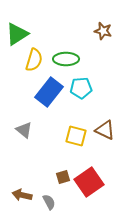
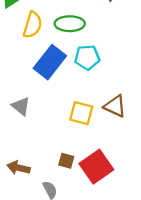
brown square: (63, 177) -> (66, 161), turned 32
brown arrow: (22, 195) -> (19, 168), moved

